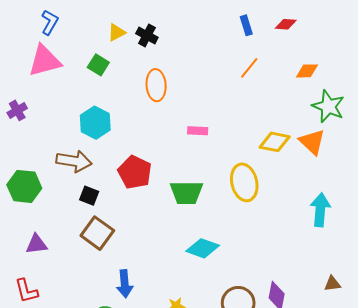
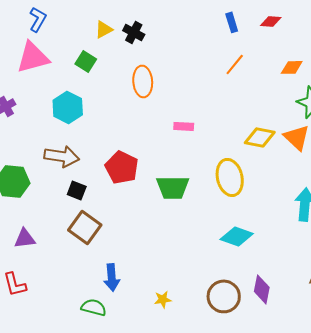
cyan hexagon: (95, 123) -> (68, 107), moved
cyan diamond: (203, 248) -> (237, 236), moved

